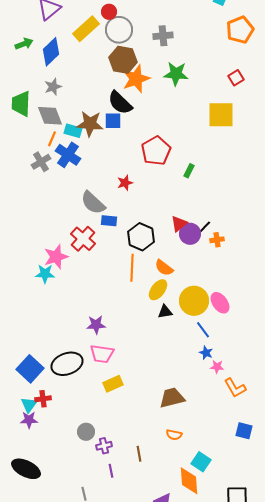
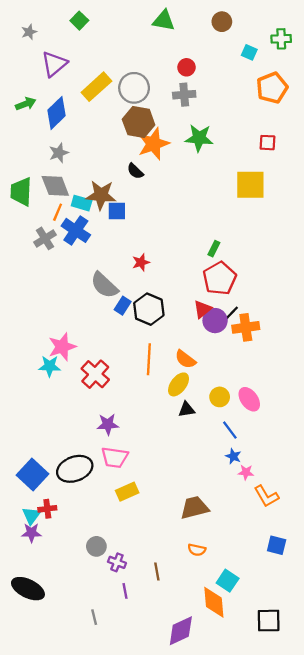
red circle: (109, 12) -> (187, 67), moved
red square: (236, 78) -> (267, 143), turned 35
black semicircle: (120, 103) -> (135, 171), size x0.6
green trapezoid: (21, 104) -> (21, 192), moved
blue square: (113, 121) -> (117, 211), moved
red pentagon: (156, 151) -> (220, 278), moved
blue rectangle: (109, 221) -> (123, 306), turned -63
black hexagon: (141, 237) -> (149, 309), moved
red cross: (83, 239) -> (95, 374), moved
orange cross: (217, 240) -> (246, 327), size x1.6
yellow circle: (194, 301) -> (220, 397), size x0.6
purple cross: (104, 446) -> (117, 562), turned 35

